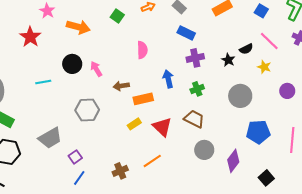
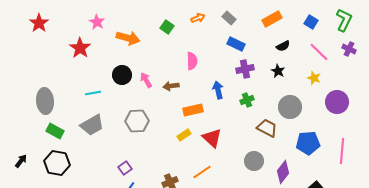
black semicircle: (246, 49) -> (283, 46), moved
brown arrow: (121, 86) -> (171, 86), moved
purple circle: (287, 91) -> (337, 102), size x1.5
brown trapezoid: (194, 119) -> (267, 128), moved
gray trapezoid: (50, 138) -> (92, 125), moved

